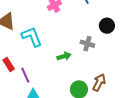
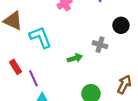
brown arrow: (99, 82) -> (124, 84), moved

